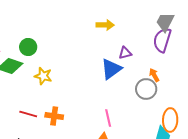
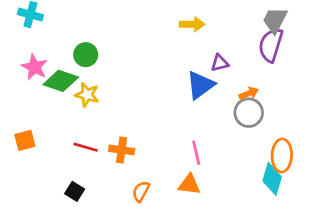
orange arrow: (154, 75) -> (249, 93), moved, turned 96
yellow star: (43, 76) -> (87, 95), moved

